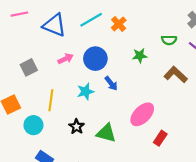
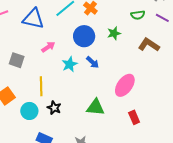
blue circle: (95, 59) -> (84, 36), moved
gray square: (29, 67) -> (17, 60), turned -35
cyan star: (85, 91) -> (70, 64), moved
black star: (77, 127) -> (54, 108), moved
red rectangle: (160, 138) -> (134, 117), moved, turned -48

